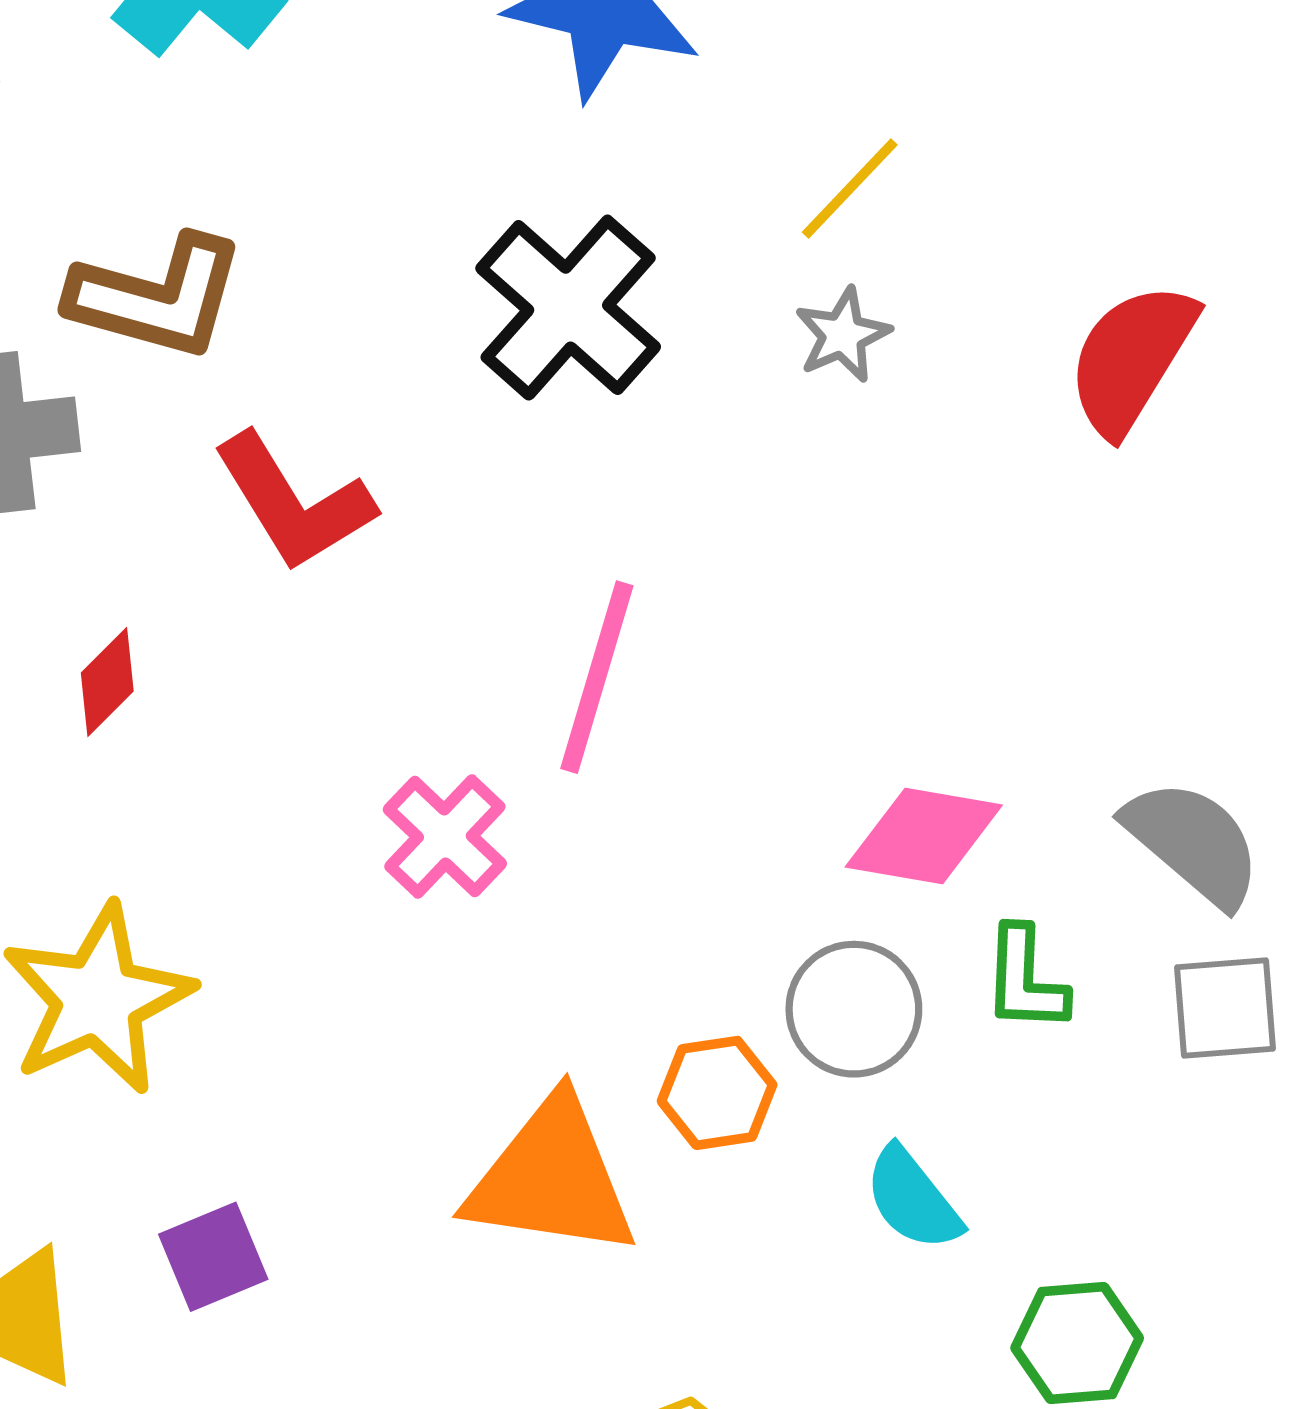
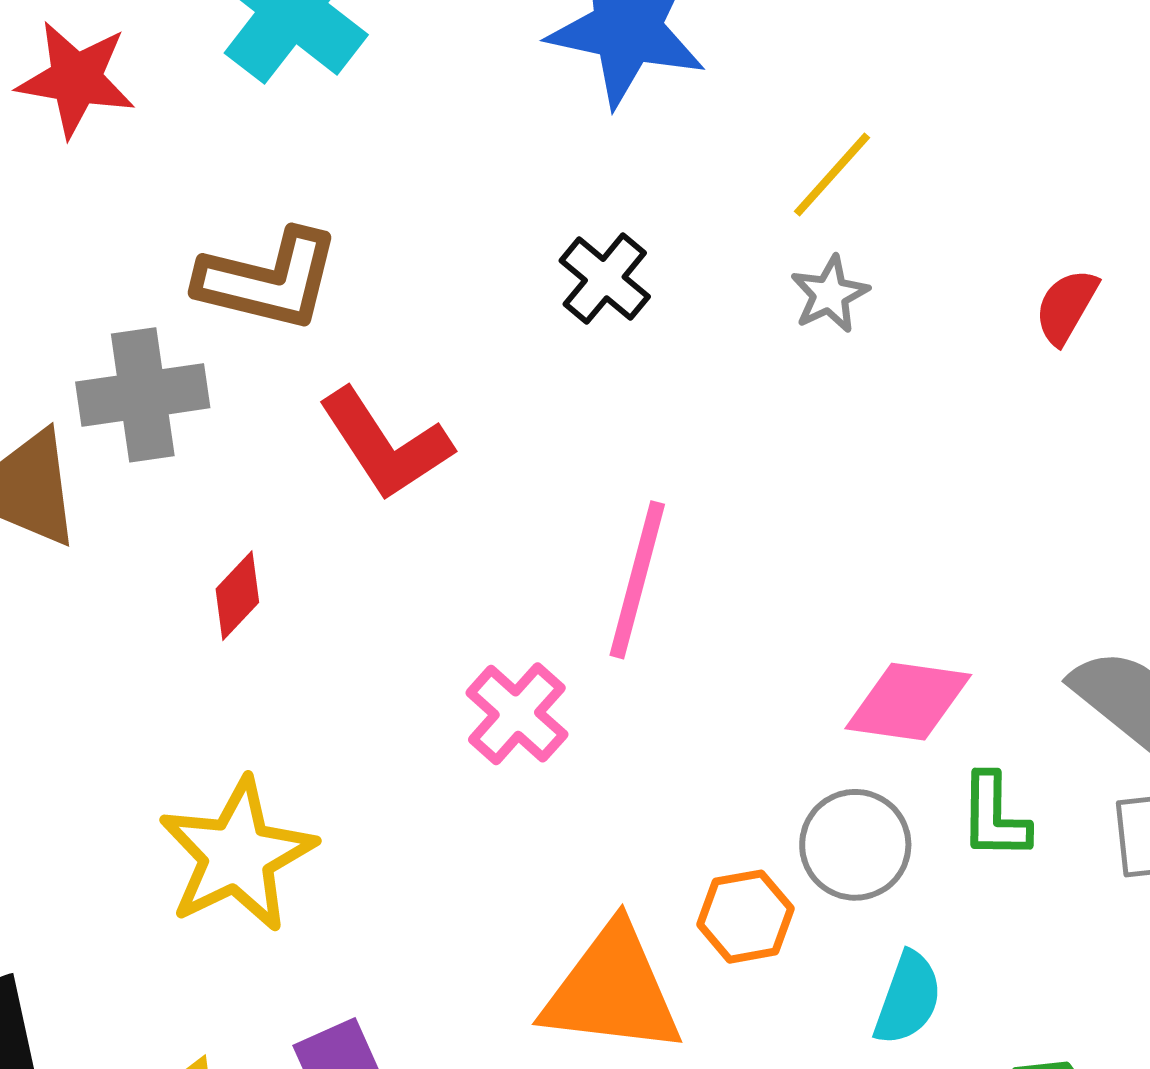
black cross: (568, 308) -> (605, 279), size x0.6
red semicircle: (1132, 358) -> (1066, 306), size x0.6
cyan semicircle: (913, 1199) -> (908, 998), turned -120

